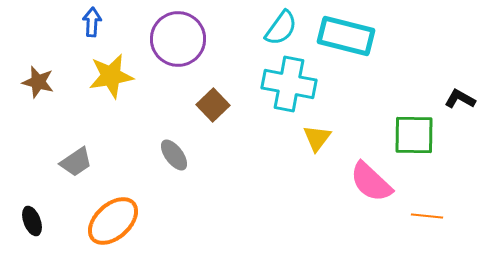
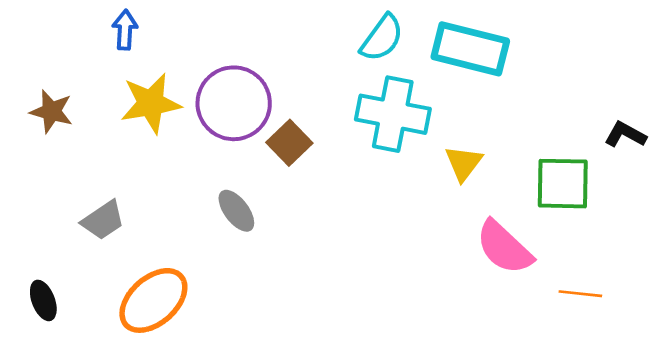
purple circle: (178, 39) -> (234, 103), moved
yellow triangle: (317, 138) -> (463, 163), moved

